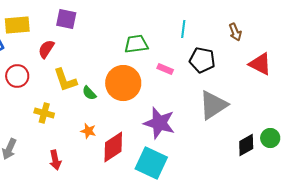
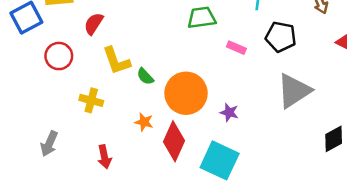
orange circle: (123, 83) -> (186, 93), moved
purple star: (159, 123) -> (229, 112), size x0.5
red diamond: (113, 147) -> (174, 141), turned -32

